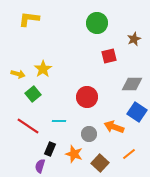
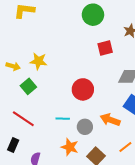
yellow star: (43, 69) -> (38, 61), turned -30
cyan line: (59, 121) -> (63, 119), moved
black rectangle: (50, 149) -> (13, 145), moved

